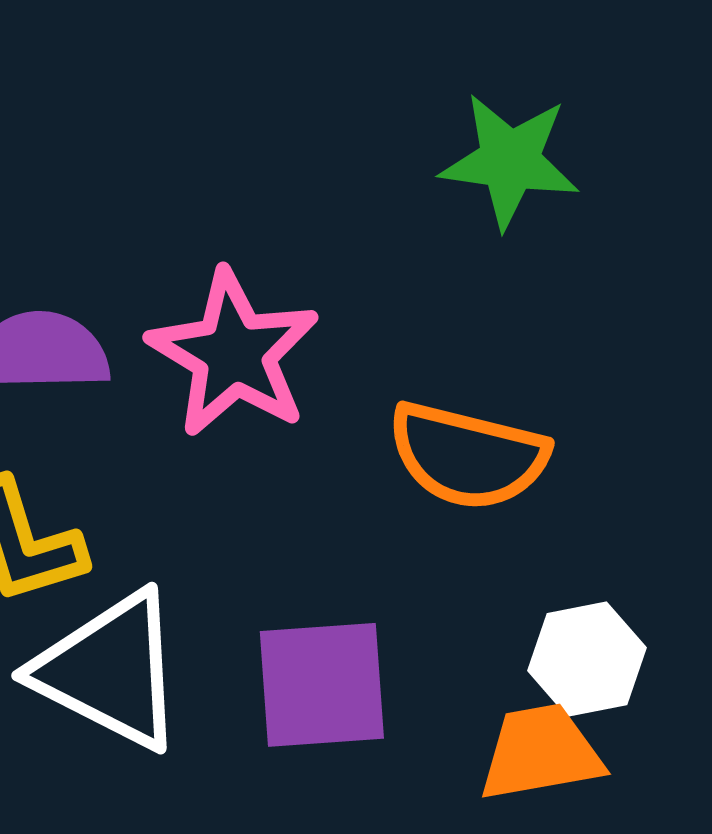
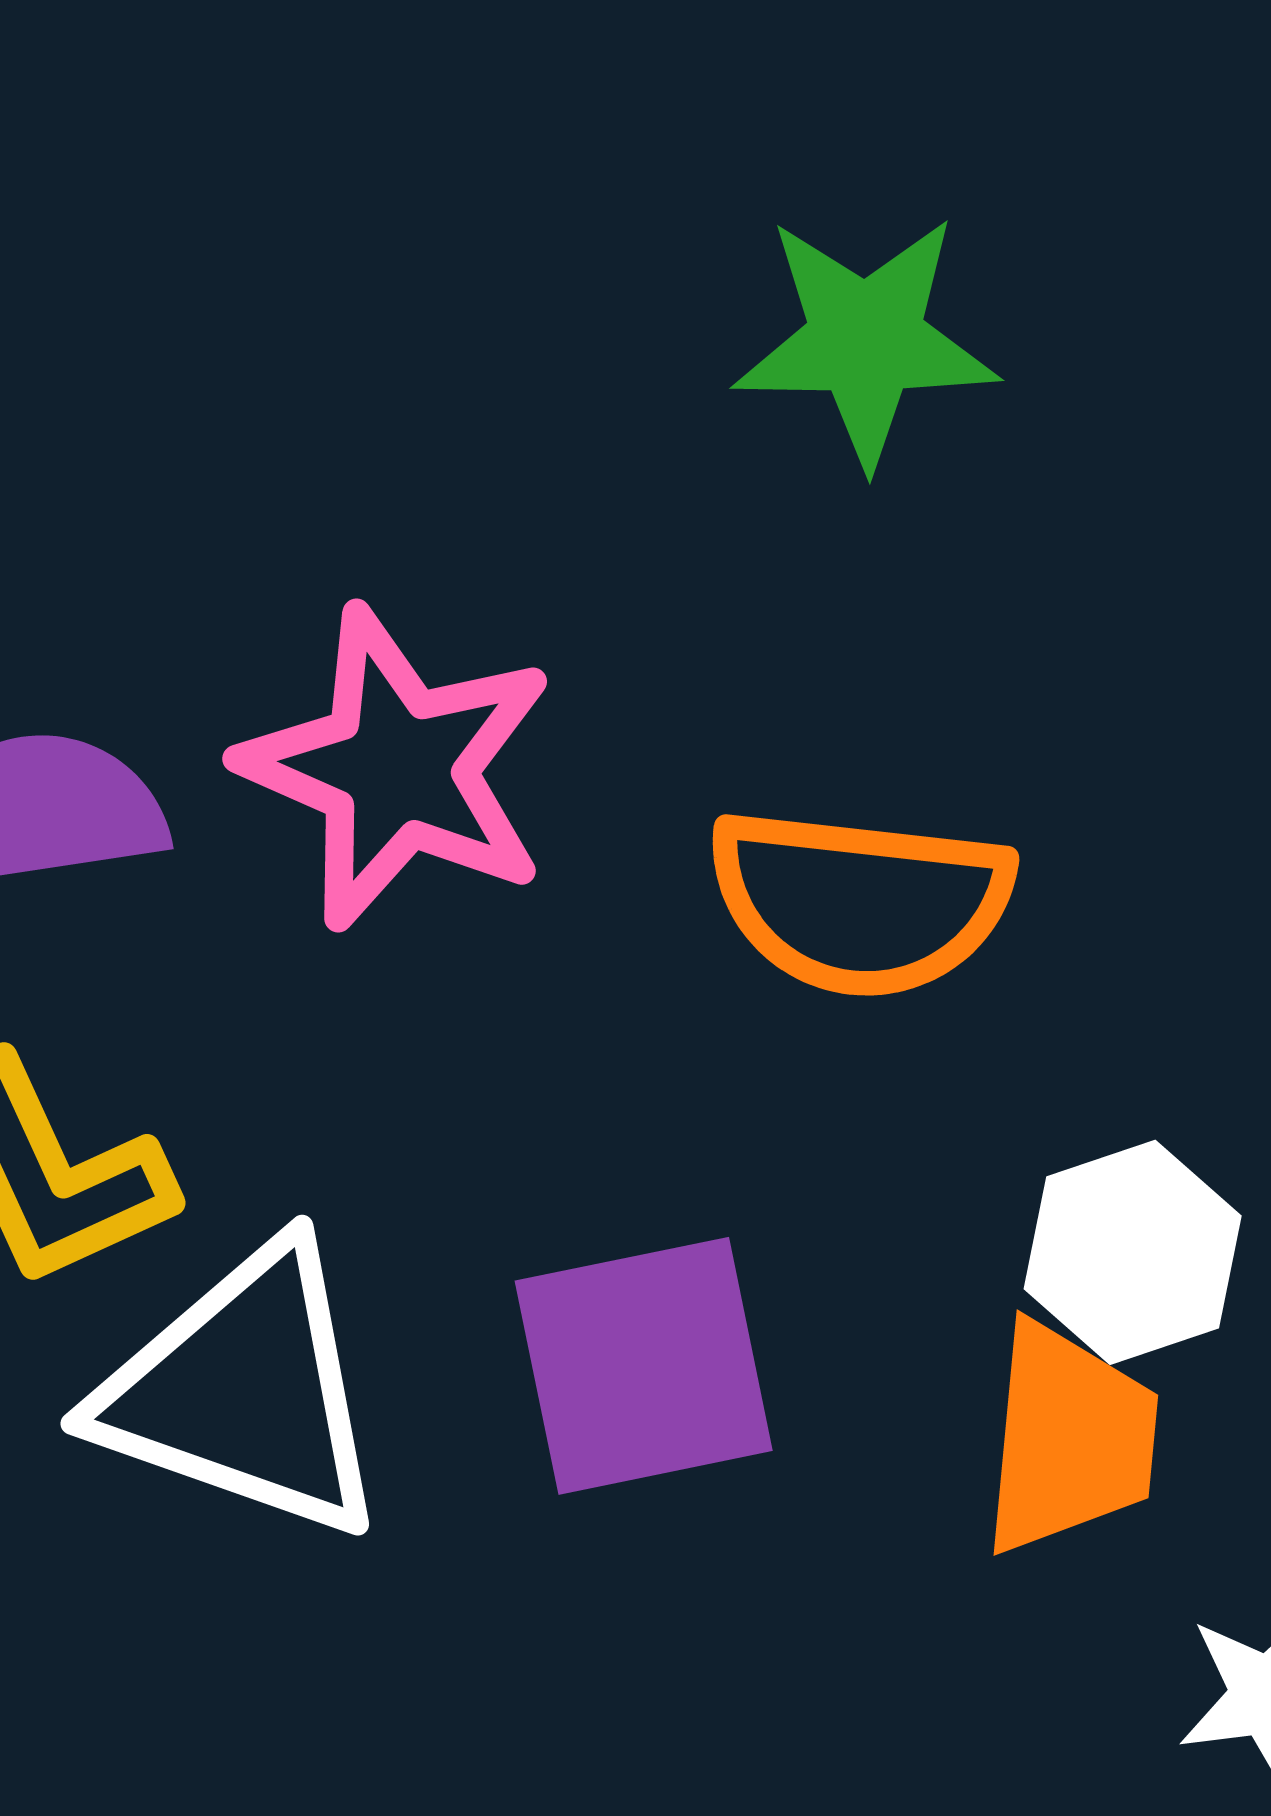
orange trapezoid: (541, 753) -> (1069, 1439), turned 113

